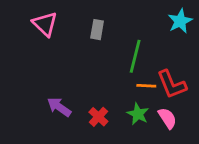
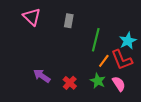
cyan star: (180, 21) -> (128, 41), moved
orange line: (146, 86) -> (104, 61), turned -56

